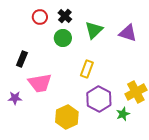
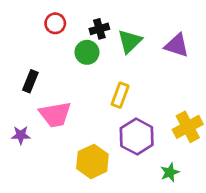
black cross: (65, 16) -> (99, 29), moved, turned 32
green star: (123, 114) -> (170, 172), moved

